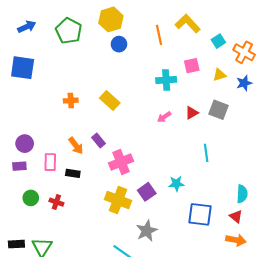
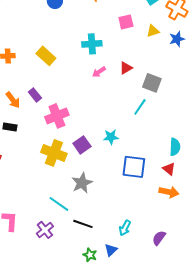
cyan cross: (166, 80) -> (92, 44), moved
gray square: (218, 110) -> (152, 83), moved
cyan line: (206, 153) -> (140, 107), turned 42

